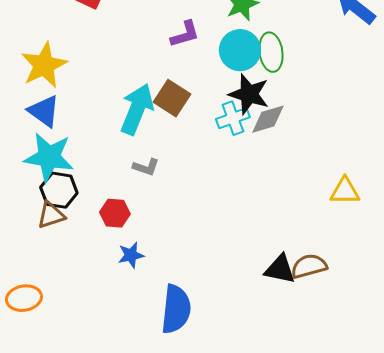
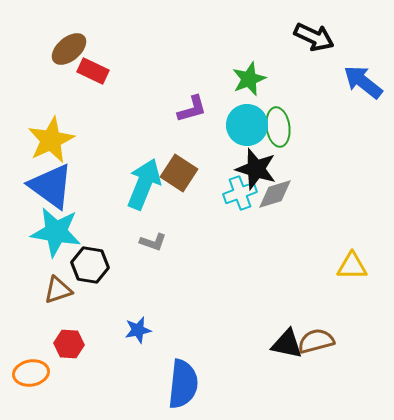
blue triangle: (44, 111) -> (51, 186), size x1.4
black hexagon: (59, 190) -> (90, 265), moved
red hexagon: (115, 213) -> (69, 344), moved

